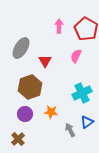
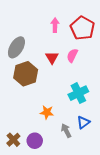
red triangle: (45, 61) -> (52, 58), moved
brown hexagon: (30, 87) -> (26, 74), moved
purple circle: (25, 114) -> (35, 141), moved

